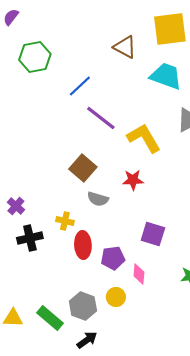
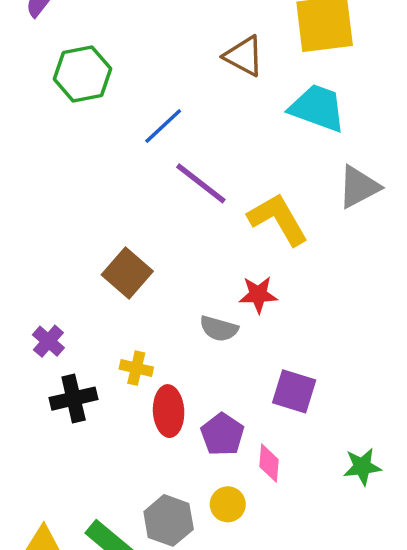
brown square: (83, 168) -> (127, 273), moved
gray semicircle: (98, 199) -> (219, 329), moved
purple pentagon: (113, 258) -> (222, 434), turned -30

